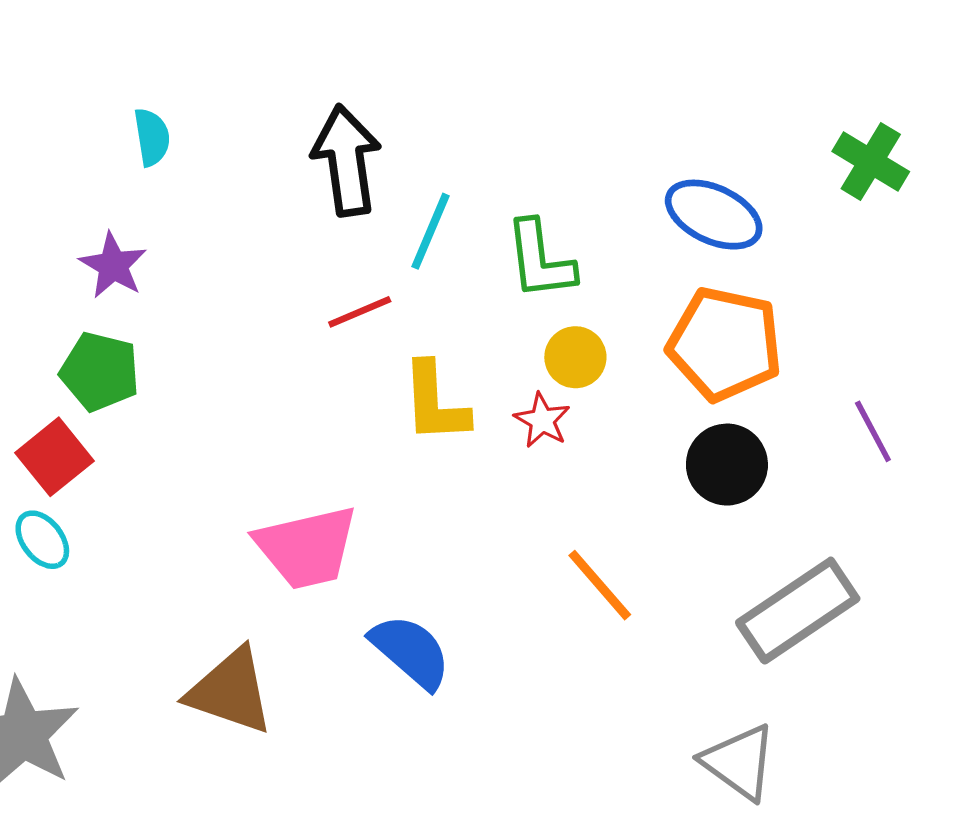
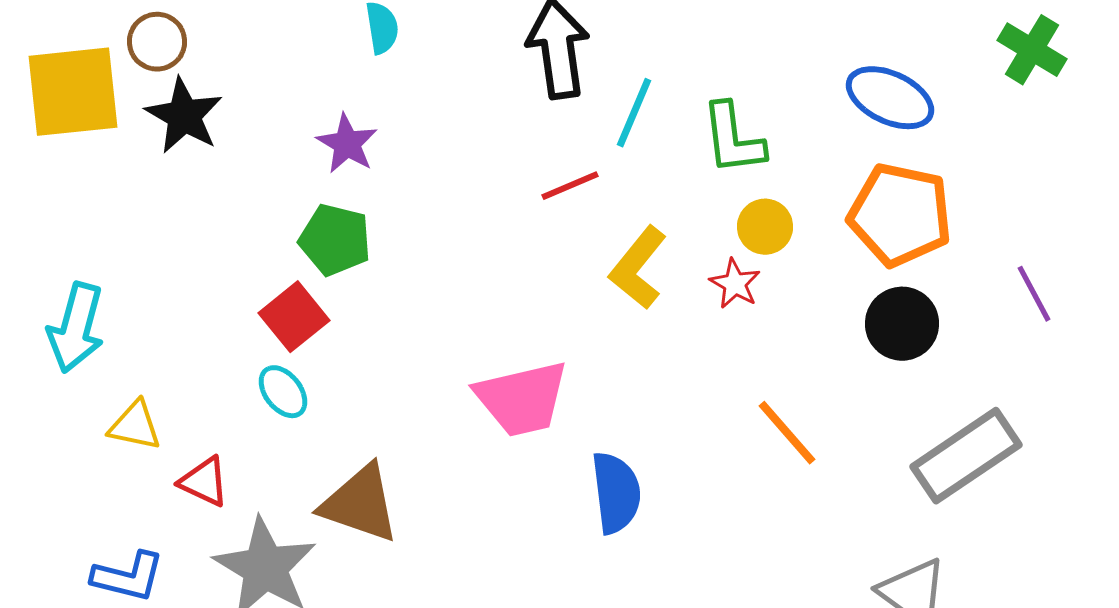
yellow L-shape: (435, 403) -> (638, 268), turned 42
blue semicircle: (411, 651) -> (616, 493), turned 42
brown triangle: (230, 691) -> (360, 504), moved

